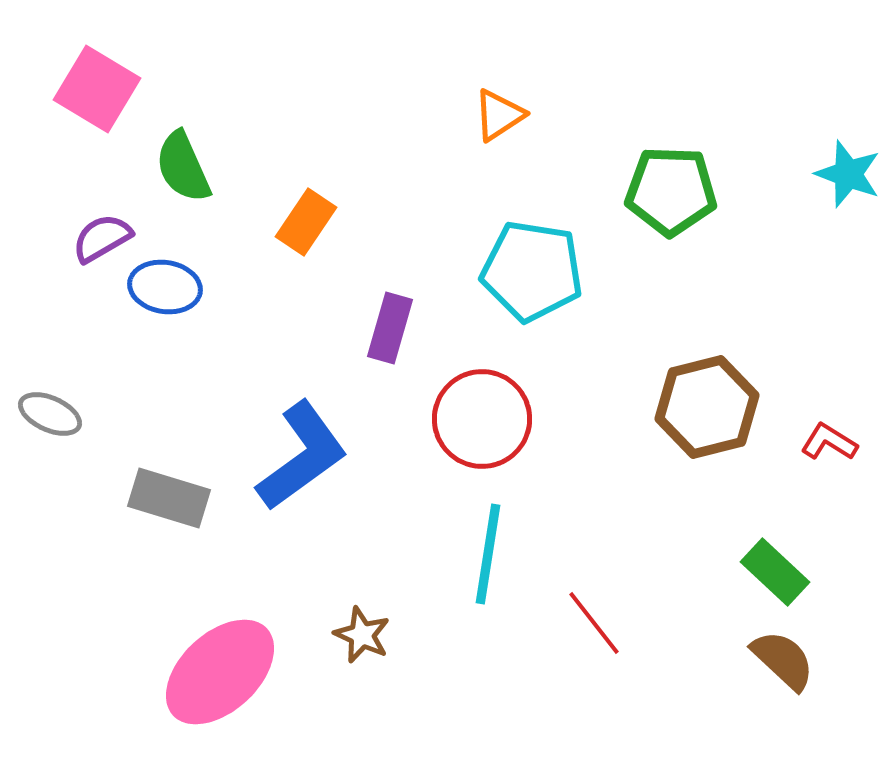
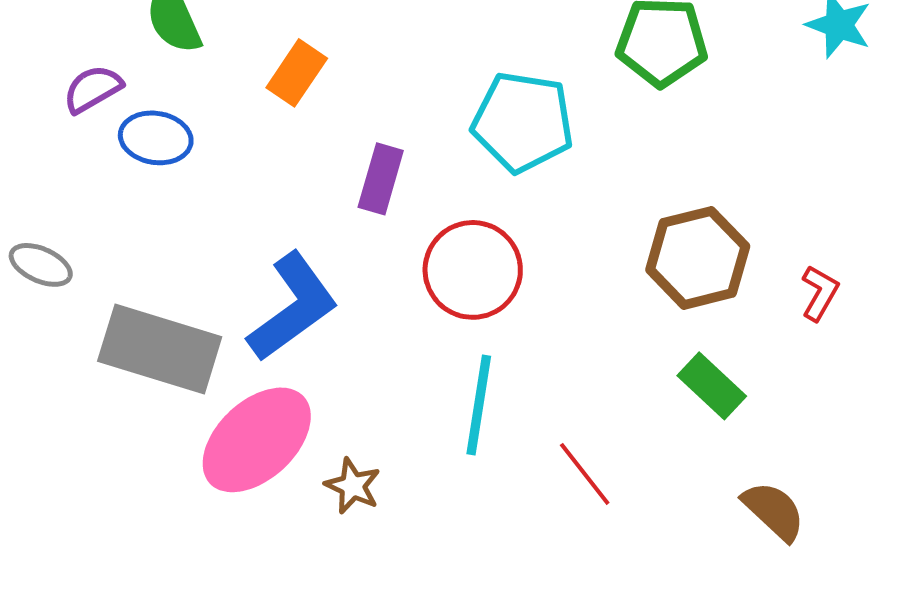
red L-shape: (829, 442) -> (820, 293), turned 88
gray rectangle: (169, 498) -> (160, 349), size x1.5
green rectangle: (775, 572) -> (712, 386), moved
pink ellipse: (220, 672) -> (257, 440), moved

